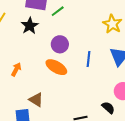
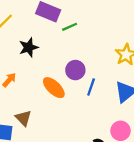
black star: (30, 26) -> (29, 47), moved
purple circle: (60, 44) -> (75, 70), moved

